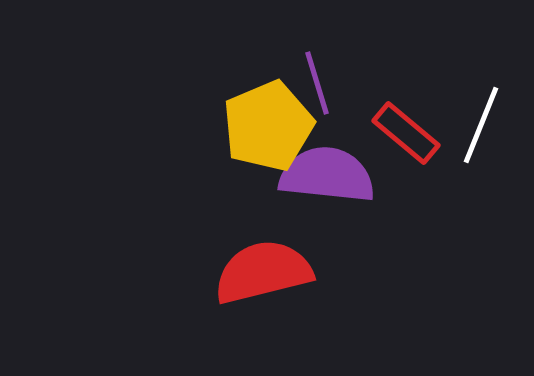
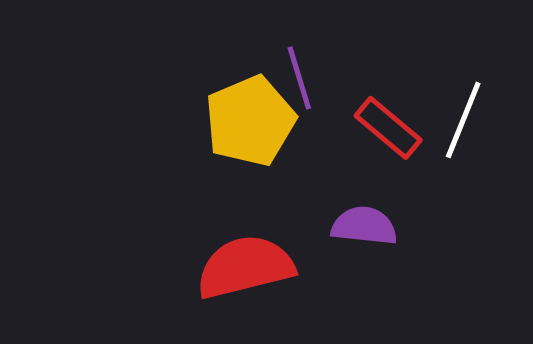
purple semicircle: (327, 175) -> (364, 226), moved, size x0.7

